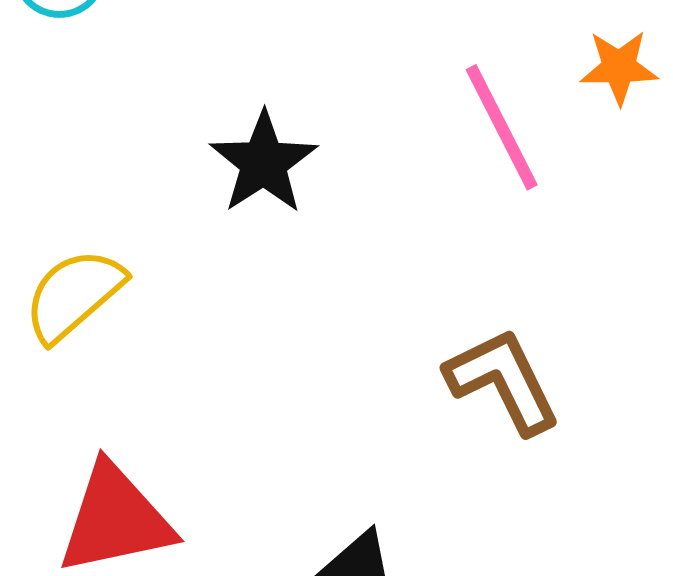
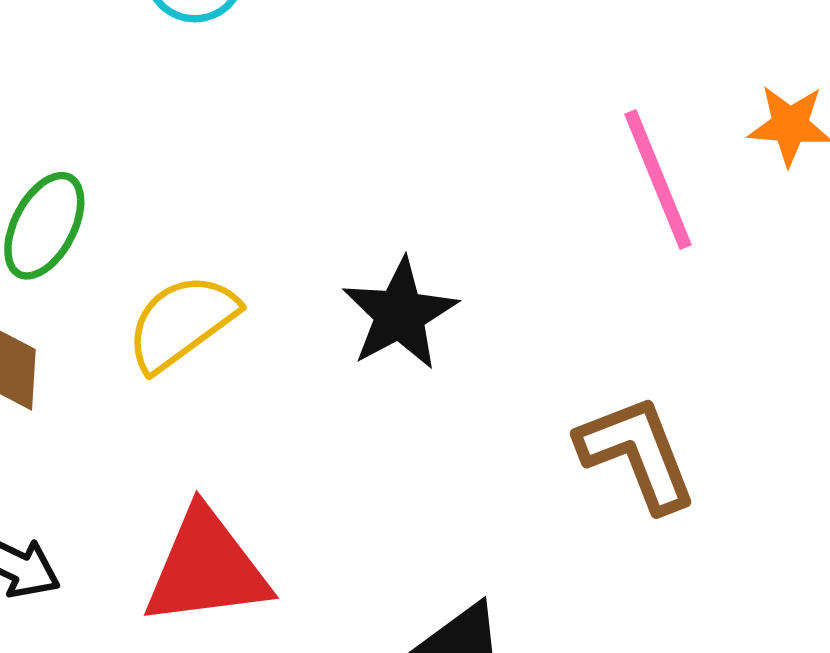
black star: (264, 163) -> (400, 314), moved

